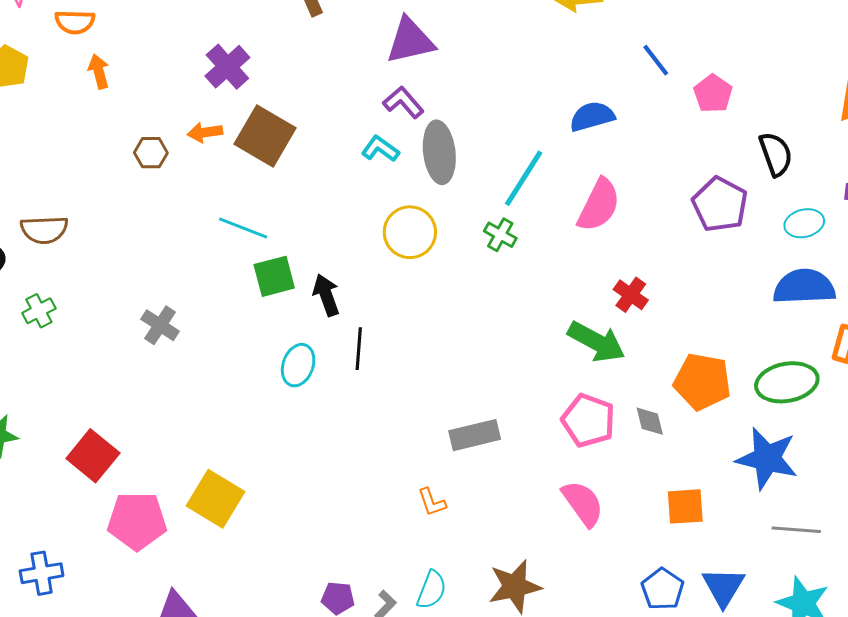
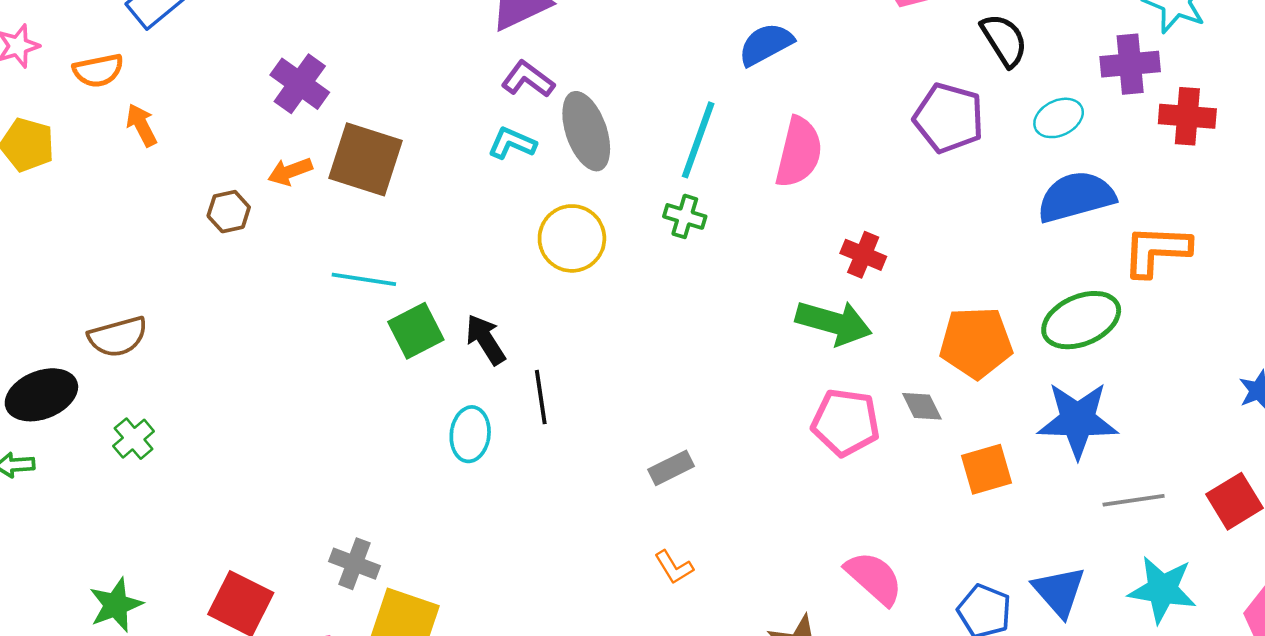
gray cross: (160, 325) -> (355, 564), moved
gray rectangle: (475, 435) -> (671, 468), moved, size x0.7
pink semicircle: (583, 503) -> (874, 578), moved
orange square: (685, 506) -> (986, 469), moved

